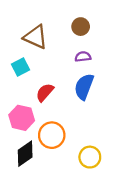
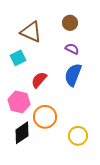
purple semicircle: (83, 57) -> (72, 49), turned 32

